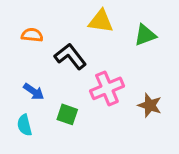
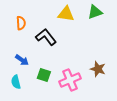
orange semicircle: (32, 35) -> (21, 23), turned 80
green triangle: (145, 35) -> (95, 12), moved
pink cross: (107, 88) -> (70, 80), moved

